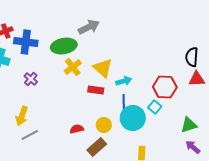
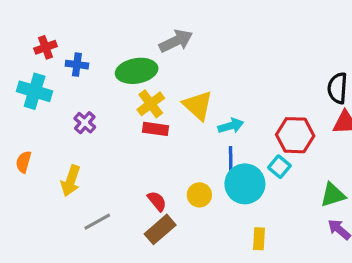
blue cross: (26, 42) -> (77, 65), size x0.6
red rectangle: (96, 90) -> (155, 129), moved
red semicircle: (77, 129) -> (157, 201), turned 64
gray line: (30, 135) -> (97, 222), moved
brown rectangle: (97, 147) -> (160, 229), moved

